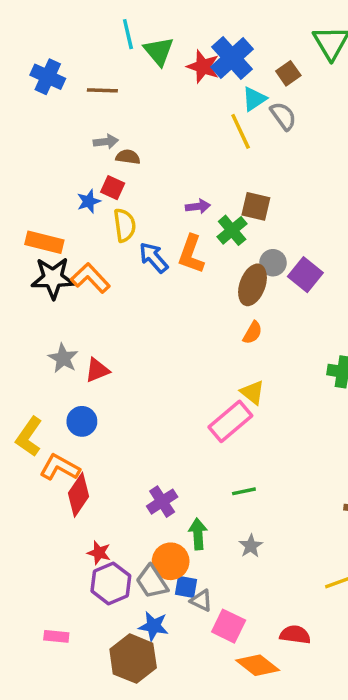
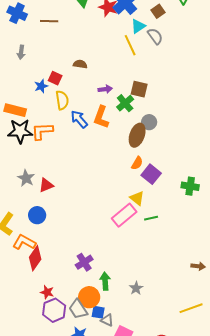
gray arrow: (106, 142) -> (21, 52), moved, turned 104
brown semicircle: (128, 157) -> (80, 64), moved
purple square: (305, 275) -> (151, 174), moved
orange L-shape: (90, 278) -> (42, 131), turned -50
green line: (244, 491) -> (151, 218), moved

